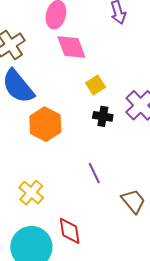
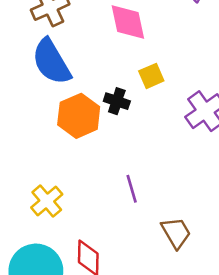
black cross: (103, 116) -> (117, 101), moved

